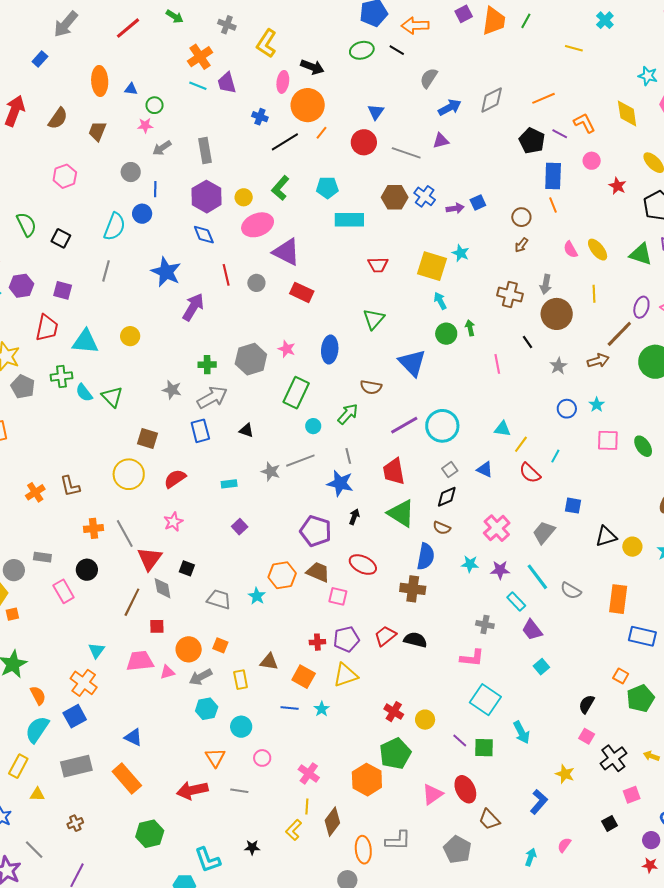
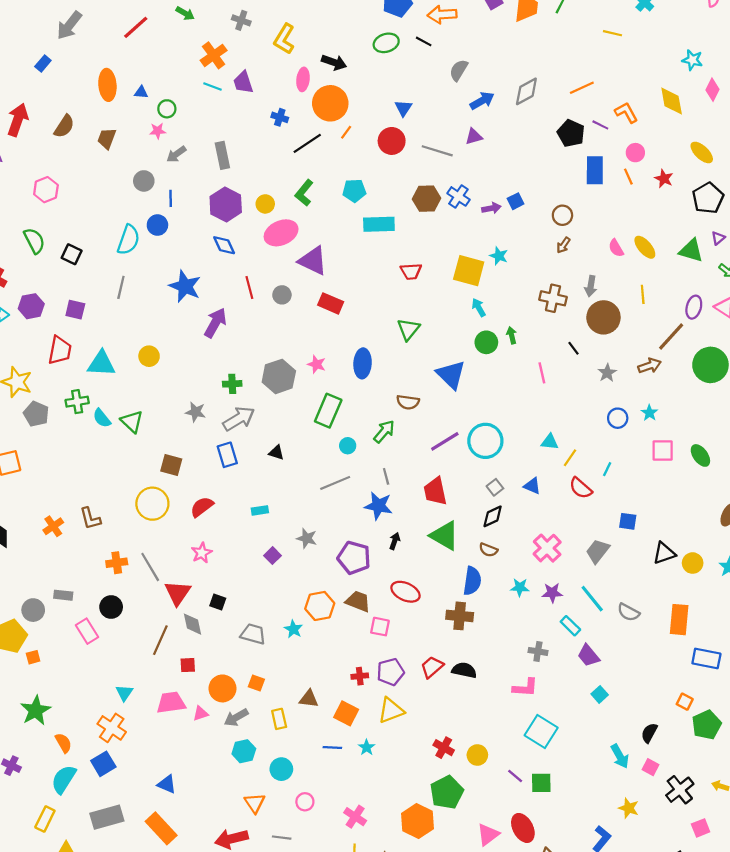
pink hexagon: (65, 176) -> (46, 190), moved
orange line: (553, 205) -> (628, 177), moved
gray star: (271, 472) -> (307, 538), moved
cyan arrow: (522, 732) -> (620, 756), moved

